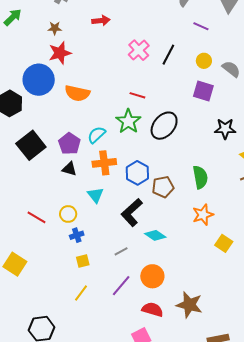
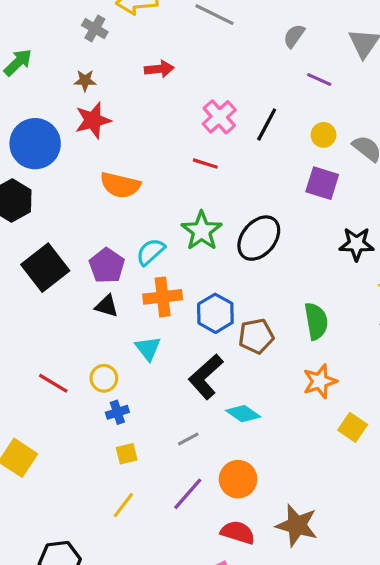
blue circle: (39, 80) -> (35, 144), moved
red line: (137, 95) -> (205, 164), moved

